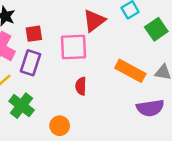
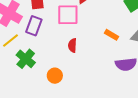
orange rectangle: (130, 71) -> (111, 35), size x0.6

